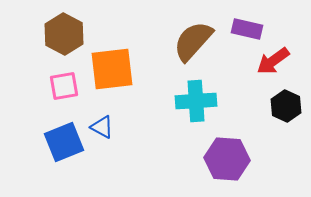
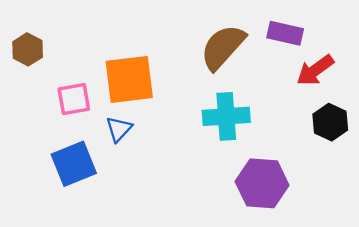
brown hexagon: (64, 34) -> (28, 49), moved, size x0.7
blue triangle: (102, 127) -> (119, 129), moved, turned 45

